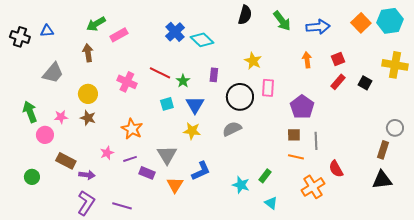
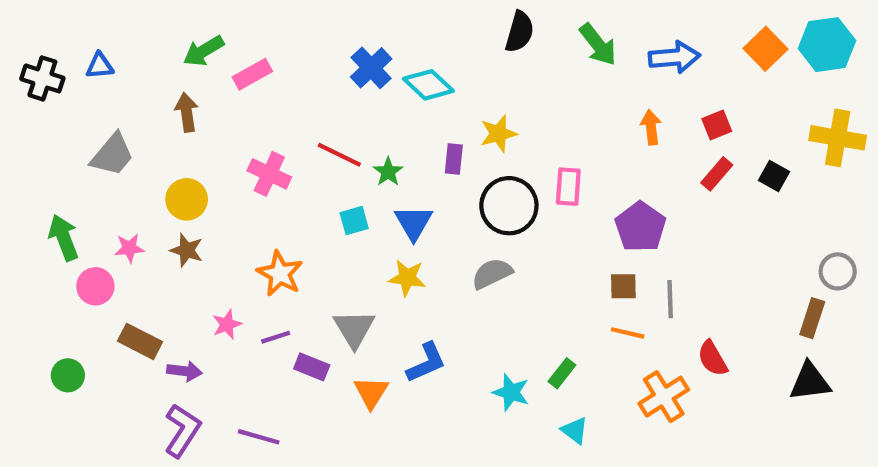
yellow star: (253, 61) -> (498, 134), moved, turned 30

